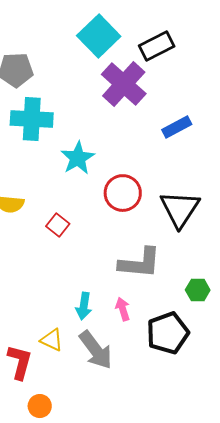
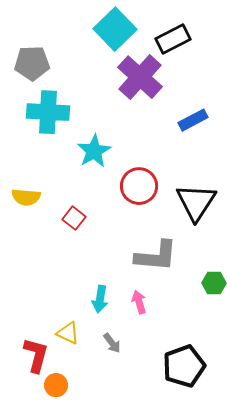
black pentagon: (168, 333) -> (184, 366), moved
gray arrow: (96, 350) -> (112, 343), size x0.5
orange circle: (40, 406) -> (56, 385), moved

